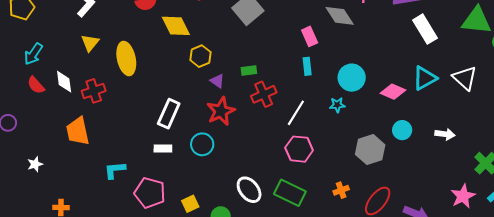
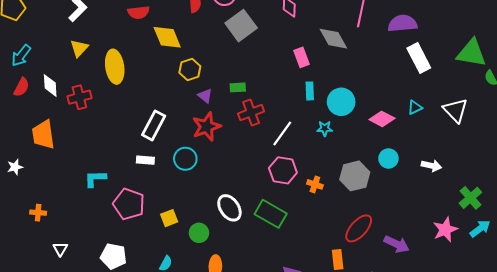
cyan rectangle: (307, 66) -> (310, 91), moved
cyan triangle: (425, 78) -> (415, 108), size x0.6
red semicircle: (36, 85) -> (21, 87), turned -114
orange trapezoid: (78, 131) -> (43, 135), moved
orange cross: (341, 190) -> (315, 184), moved, turned 35

